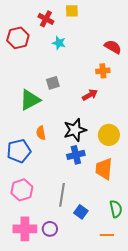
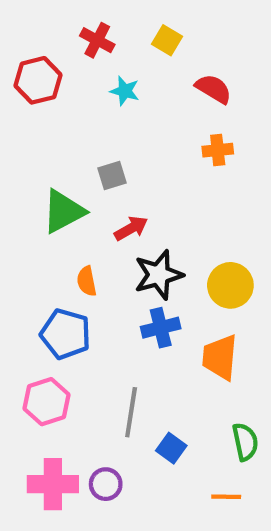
yellow square: (72, 11) -> (167, 40), moved, turned 32
red semicircle: (113, 47) -> (213, 89), moved
red arrow: (90, 95) -> (131, 228), moved
blue pentagon: (19, 151) -> (66, 334), moved, turned 30

